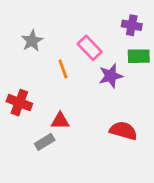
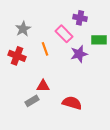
purple cross: (132, 25) -> (80, 18), moved
red cross: (19, 103) -> (17, 56), moved
red semicircle: (123, 131) -> (72, 103), moved

